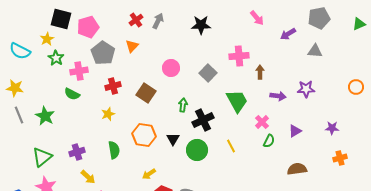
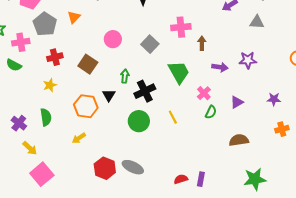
black triangle: (173, 139) -> (109, 95), moved
green semicircle: (114, 150) -> (46, 117), moved
purple cross: (77, 152) -> (19, 123), turned -35
yellow arrow: (149, 174) -> (79, 138), moved

